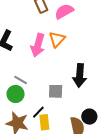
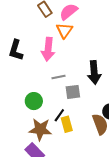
orange triangle: (57, 39) -> (64, 31), moved
gray line: (21, 80) -> (58, 77), moved, turned -32

